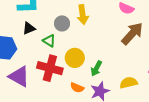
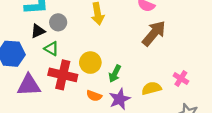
gray circle: (62, 23) -> (58, 22), moved
green triangle: (49, 41) -> (51, 49), moved
purple triangle: (19, 76) -> (29, 85), turned -30

